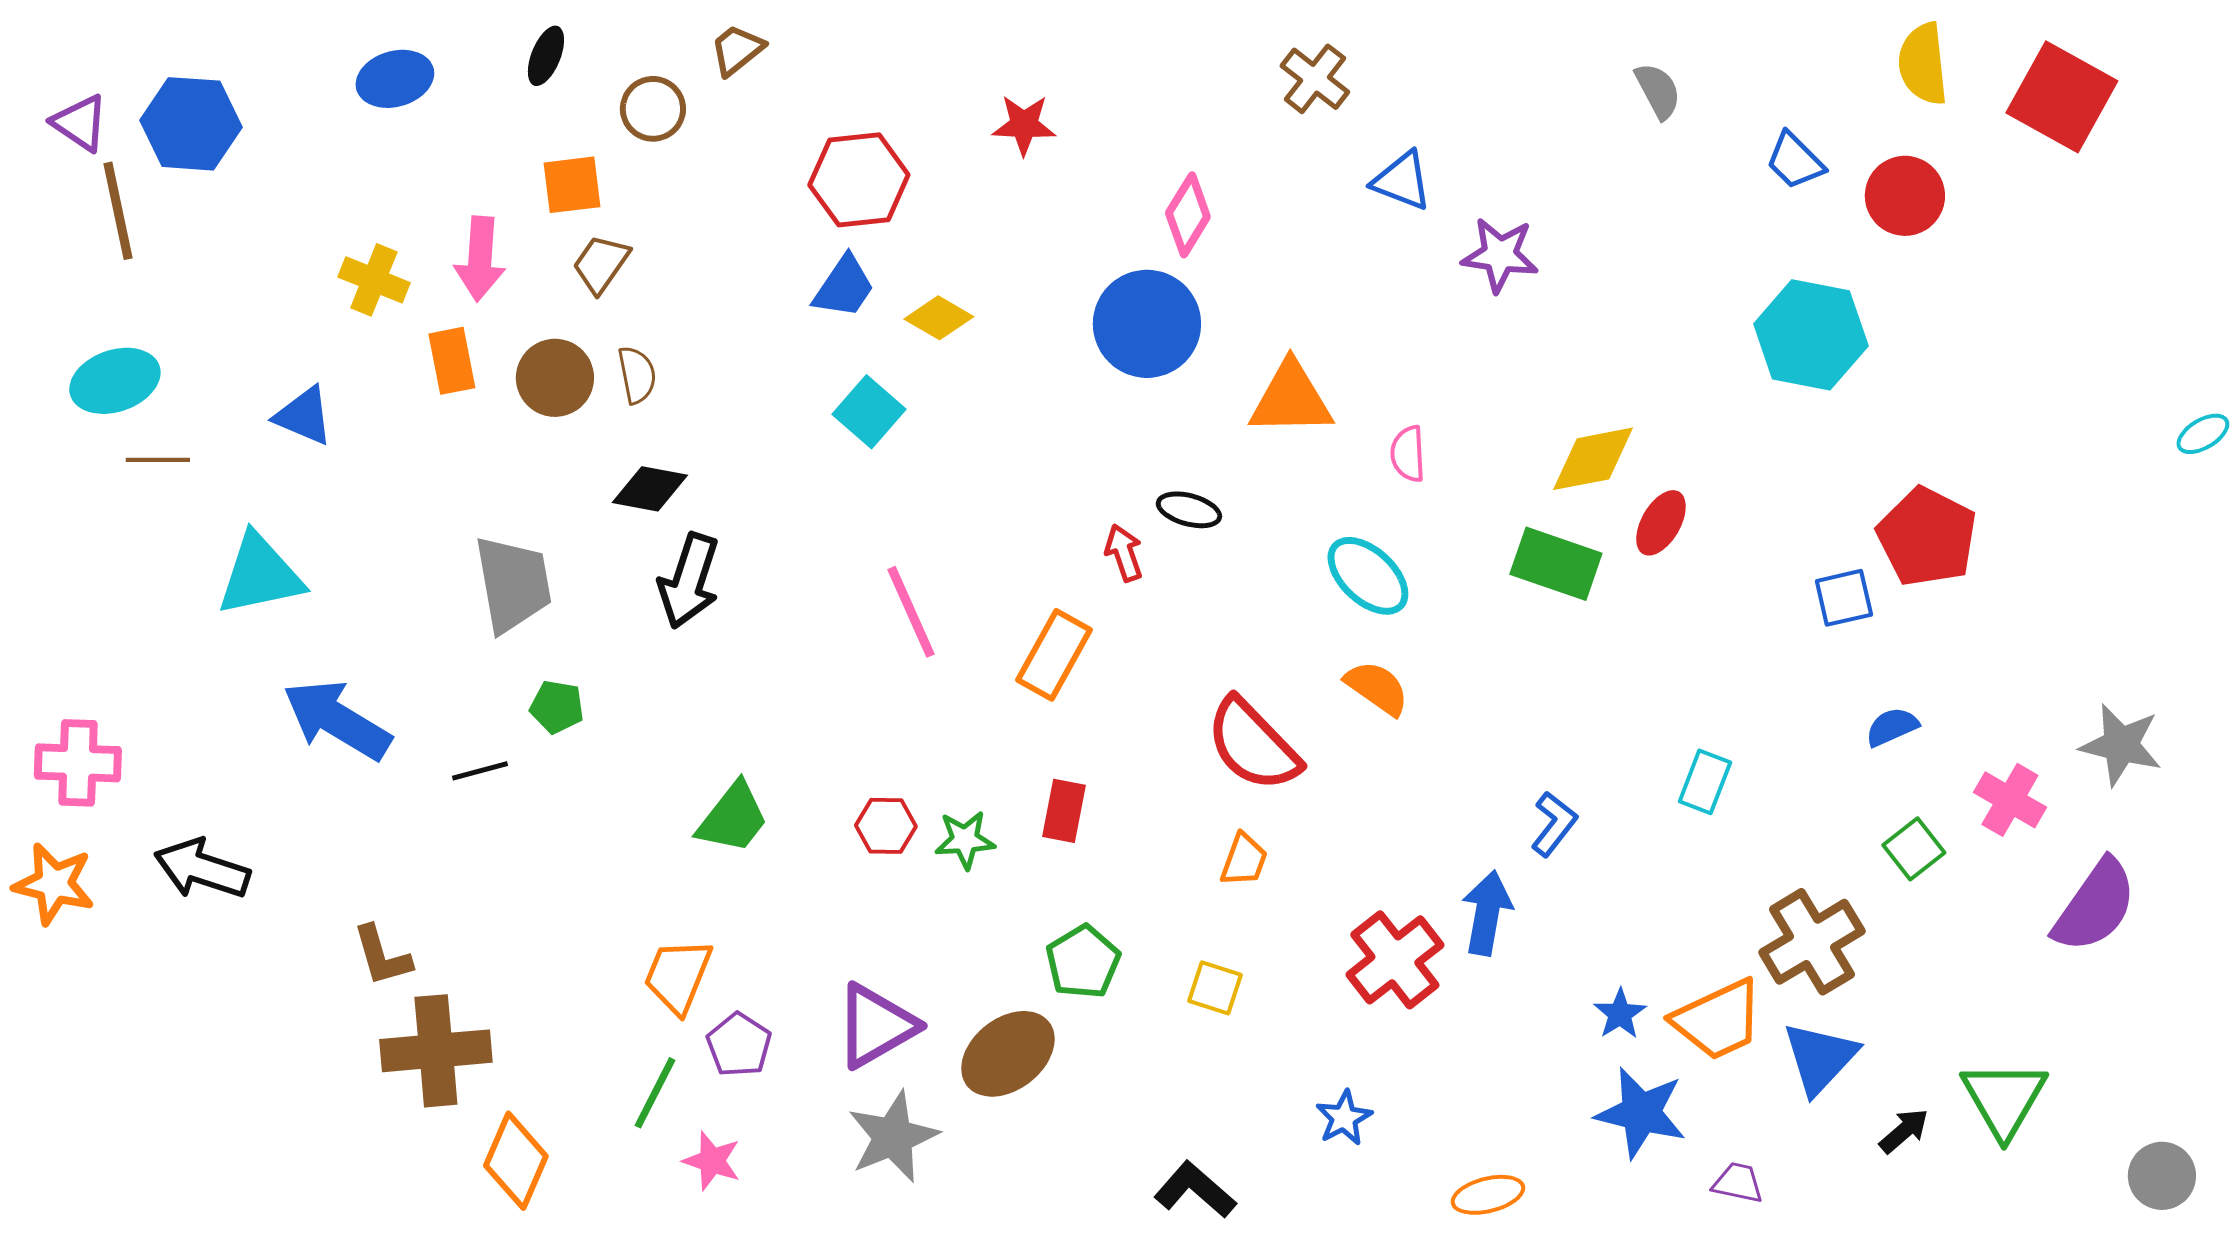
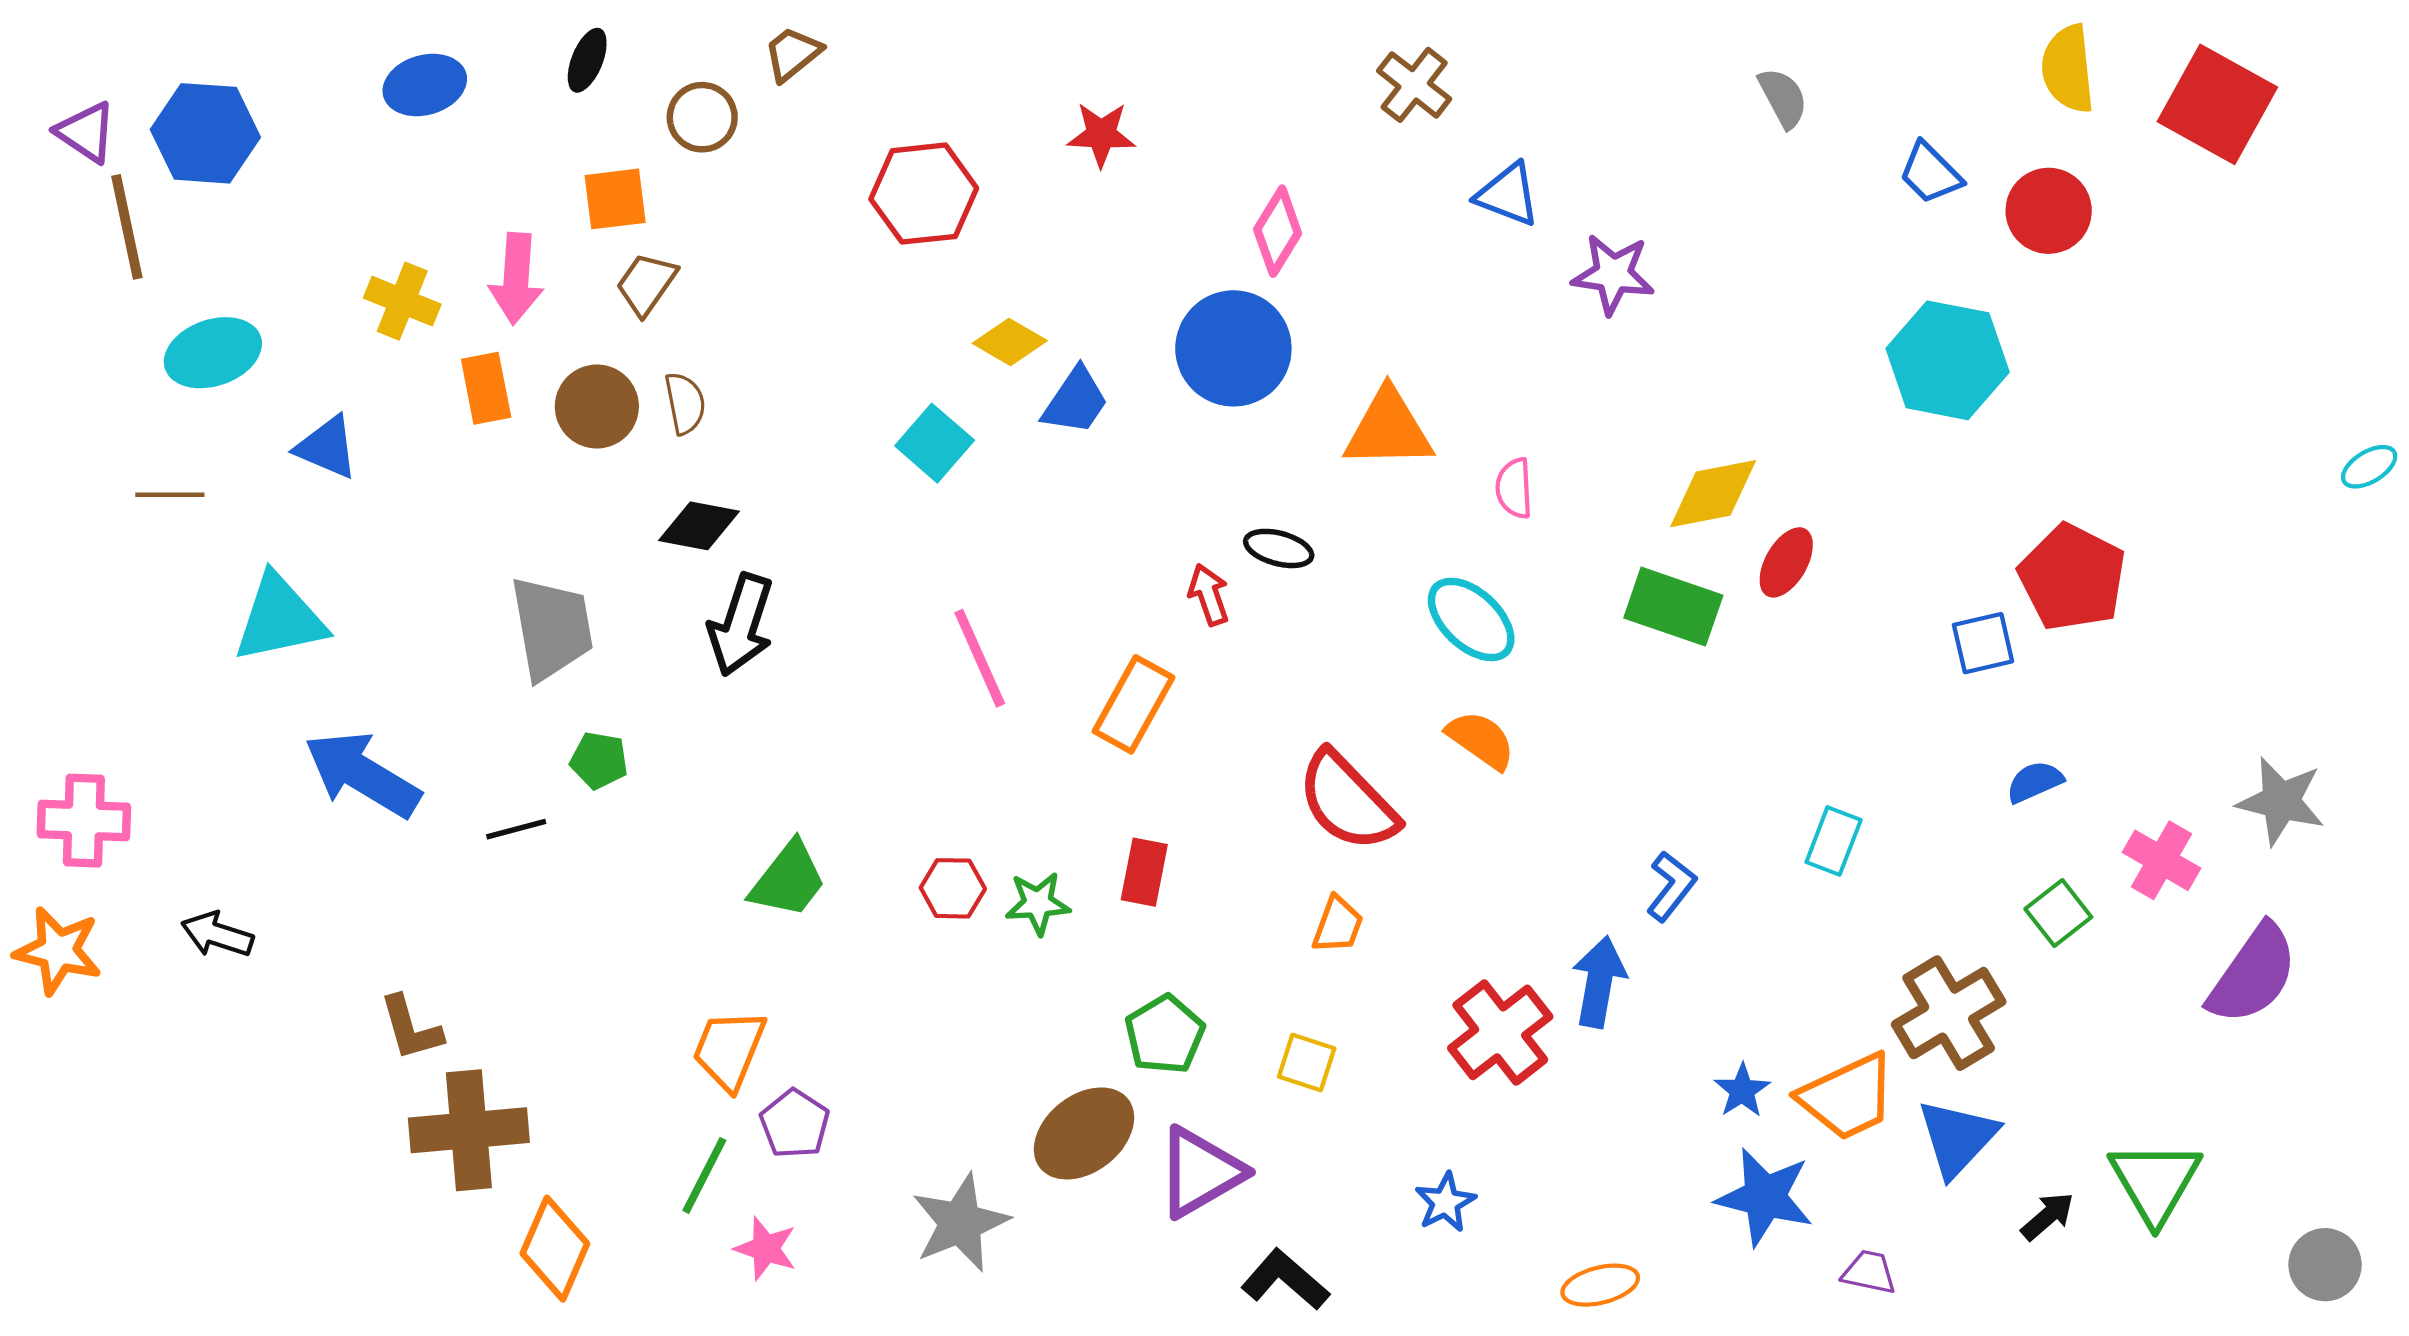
blue trapezoid: (844, 287) -> (1075, 401), moved
cyan ellipse: (115, 381) -> (213, 353), moved
black arrow: (202, 869) -> (217, 935), size x0.7
purple triangle: (876, 1026) -> (1200, 1172), moved

